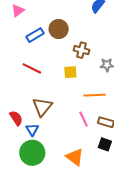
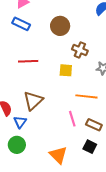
blue rectangle: (35, 35) -> (21, 24), moved, turned 48
red line: (32, 68) -> (28, 61), turned -36
green circle: (32, 153) -> (17, 145), size x0.7

